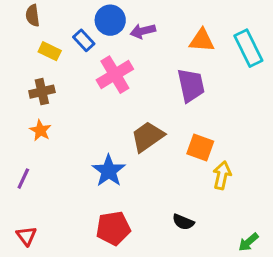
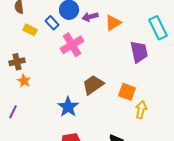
orange triangle: (202, 40) -> (113, 23), moved, turned -36
purple trapezoid: (191, 85) -> (139, 52), moved
brown cross: (42, 92) -> (17, 62), moved

